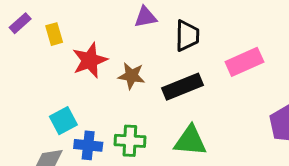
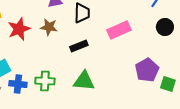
brown star: (131, 76) -> (49, 27), moved
black rectangle: (183, 87) -> (79, 46), size x0.7

